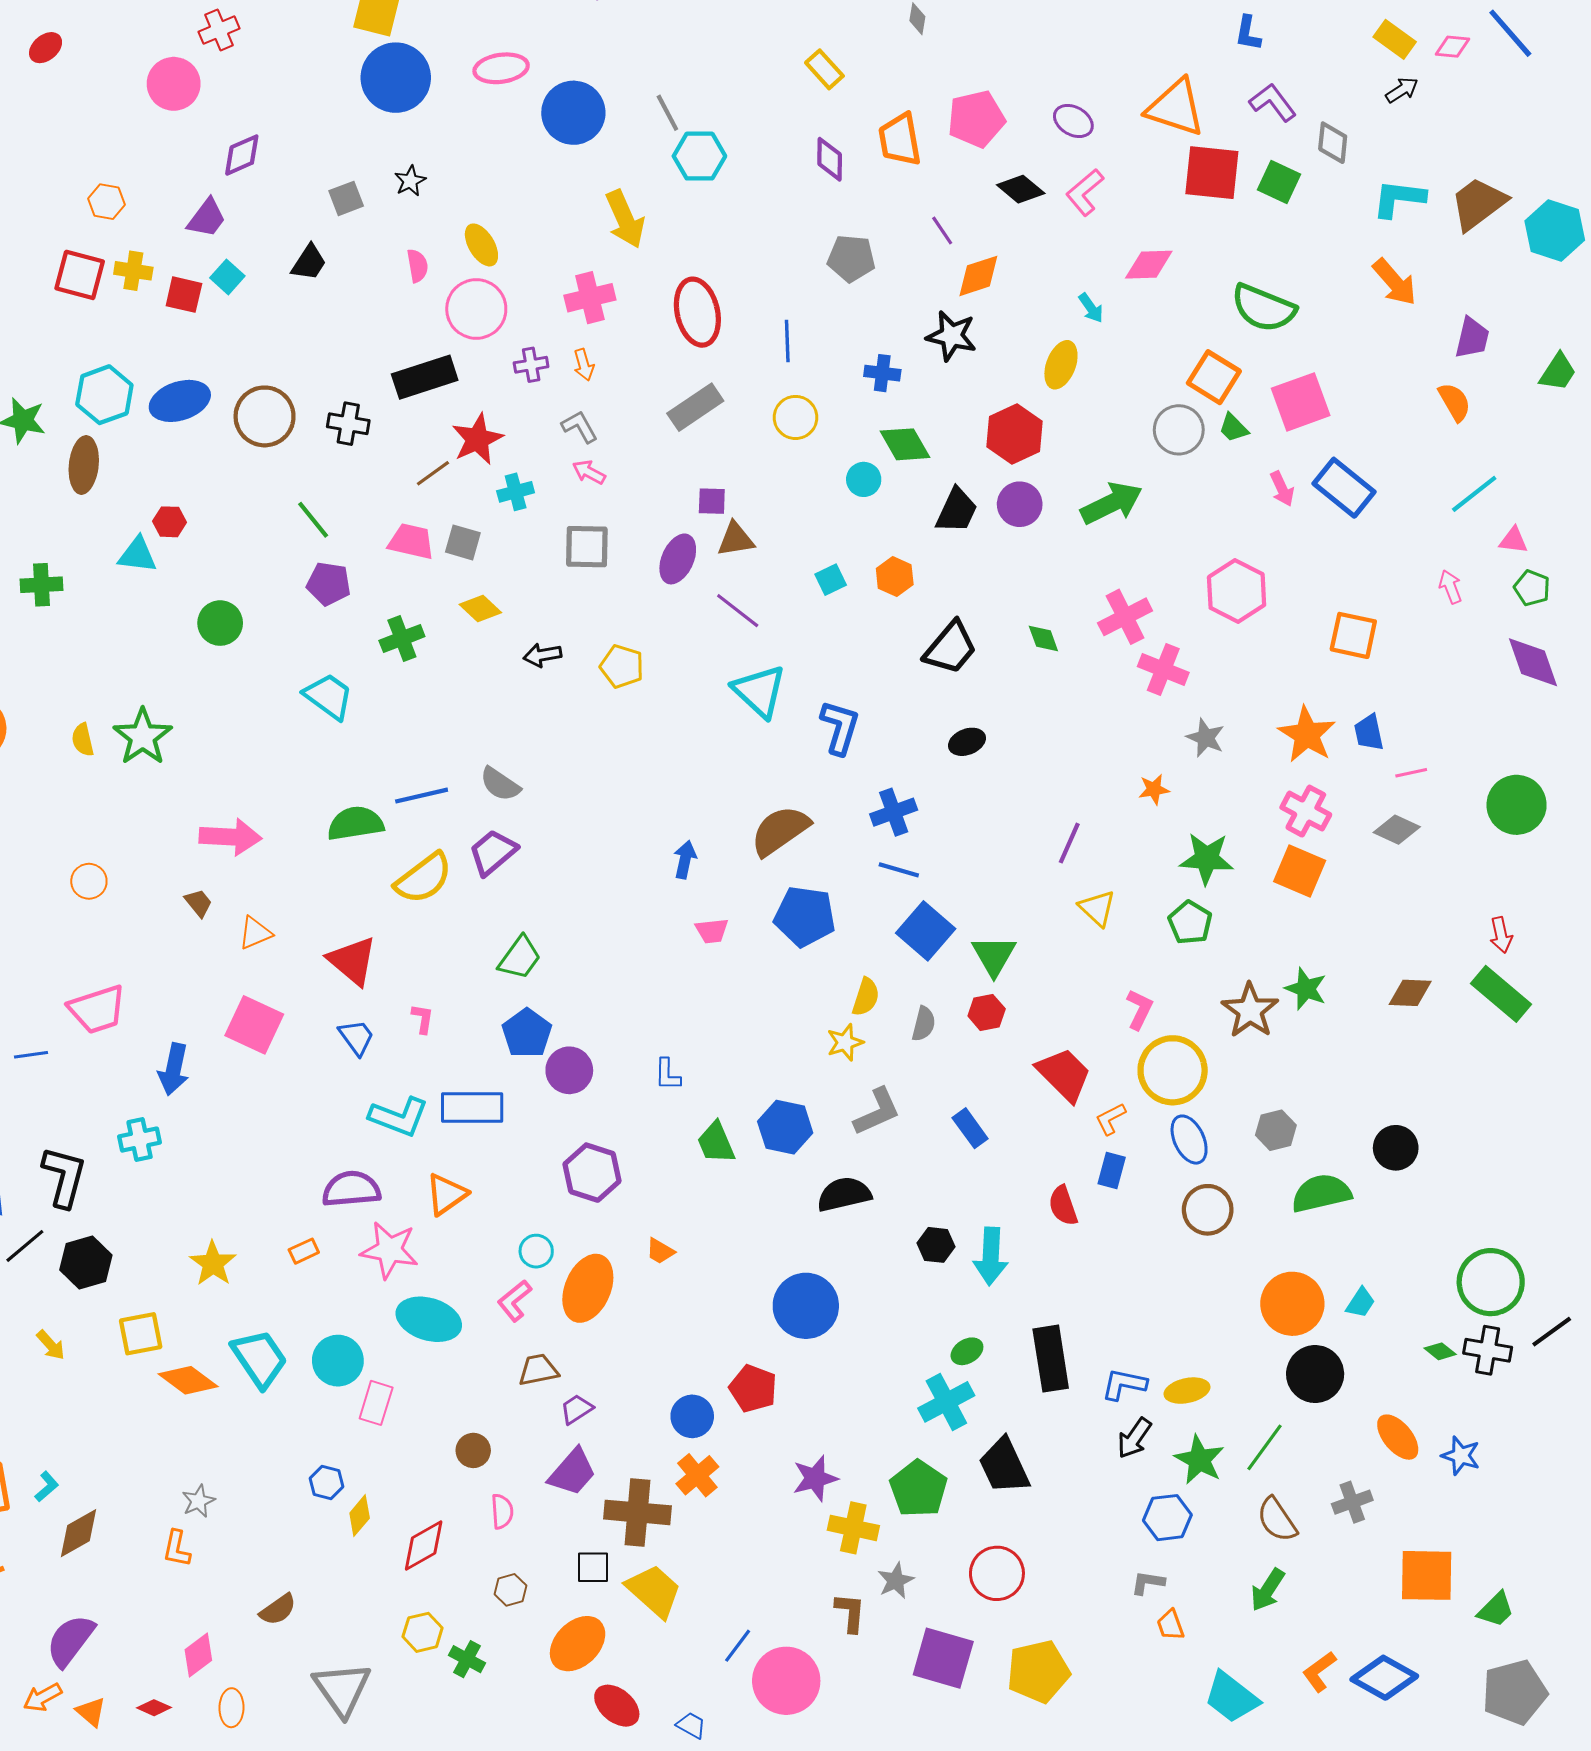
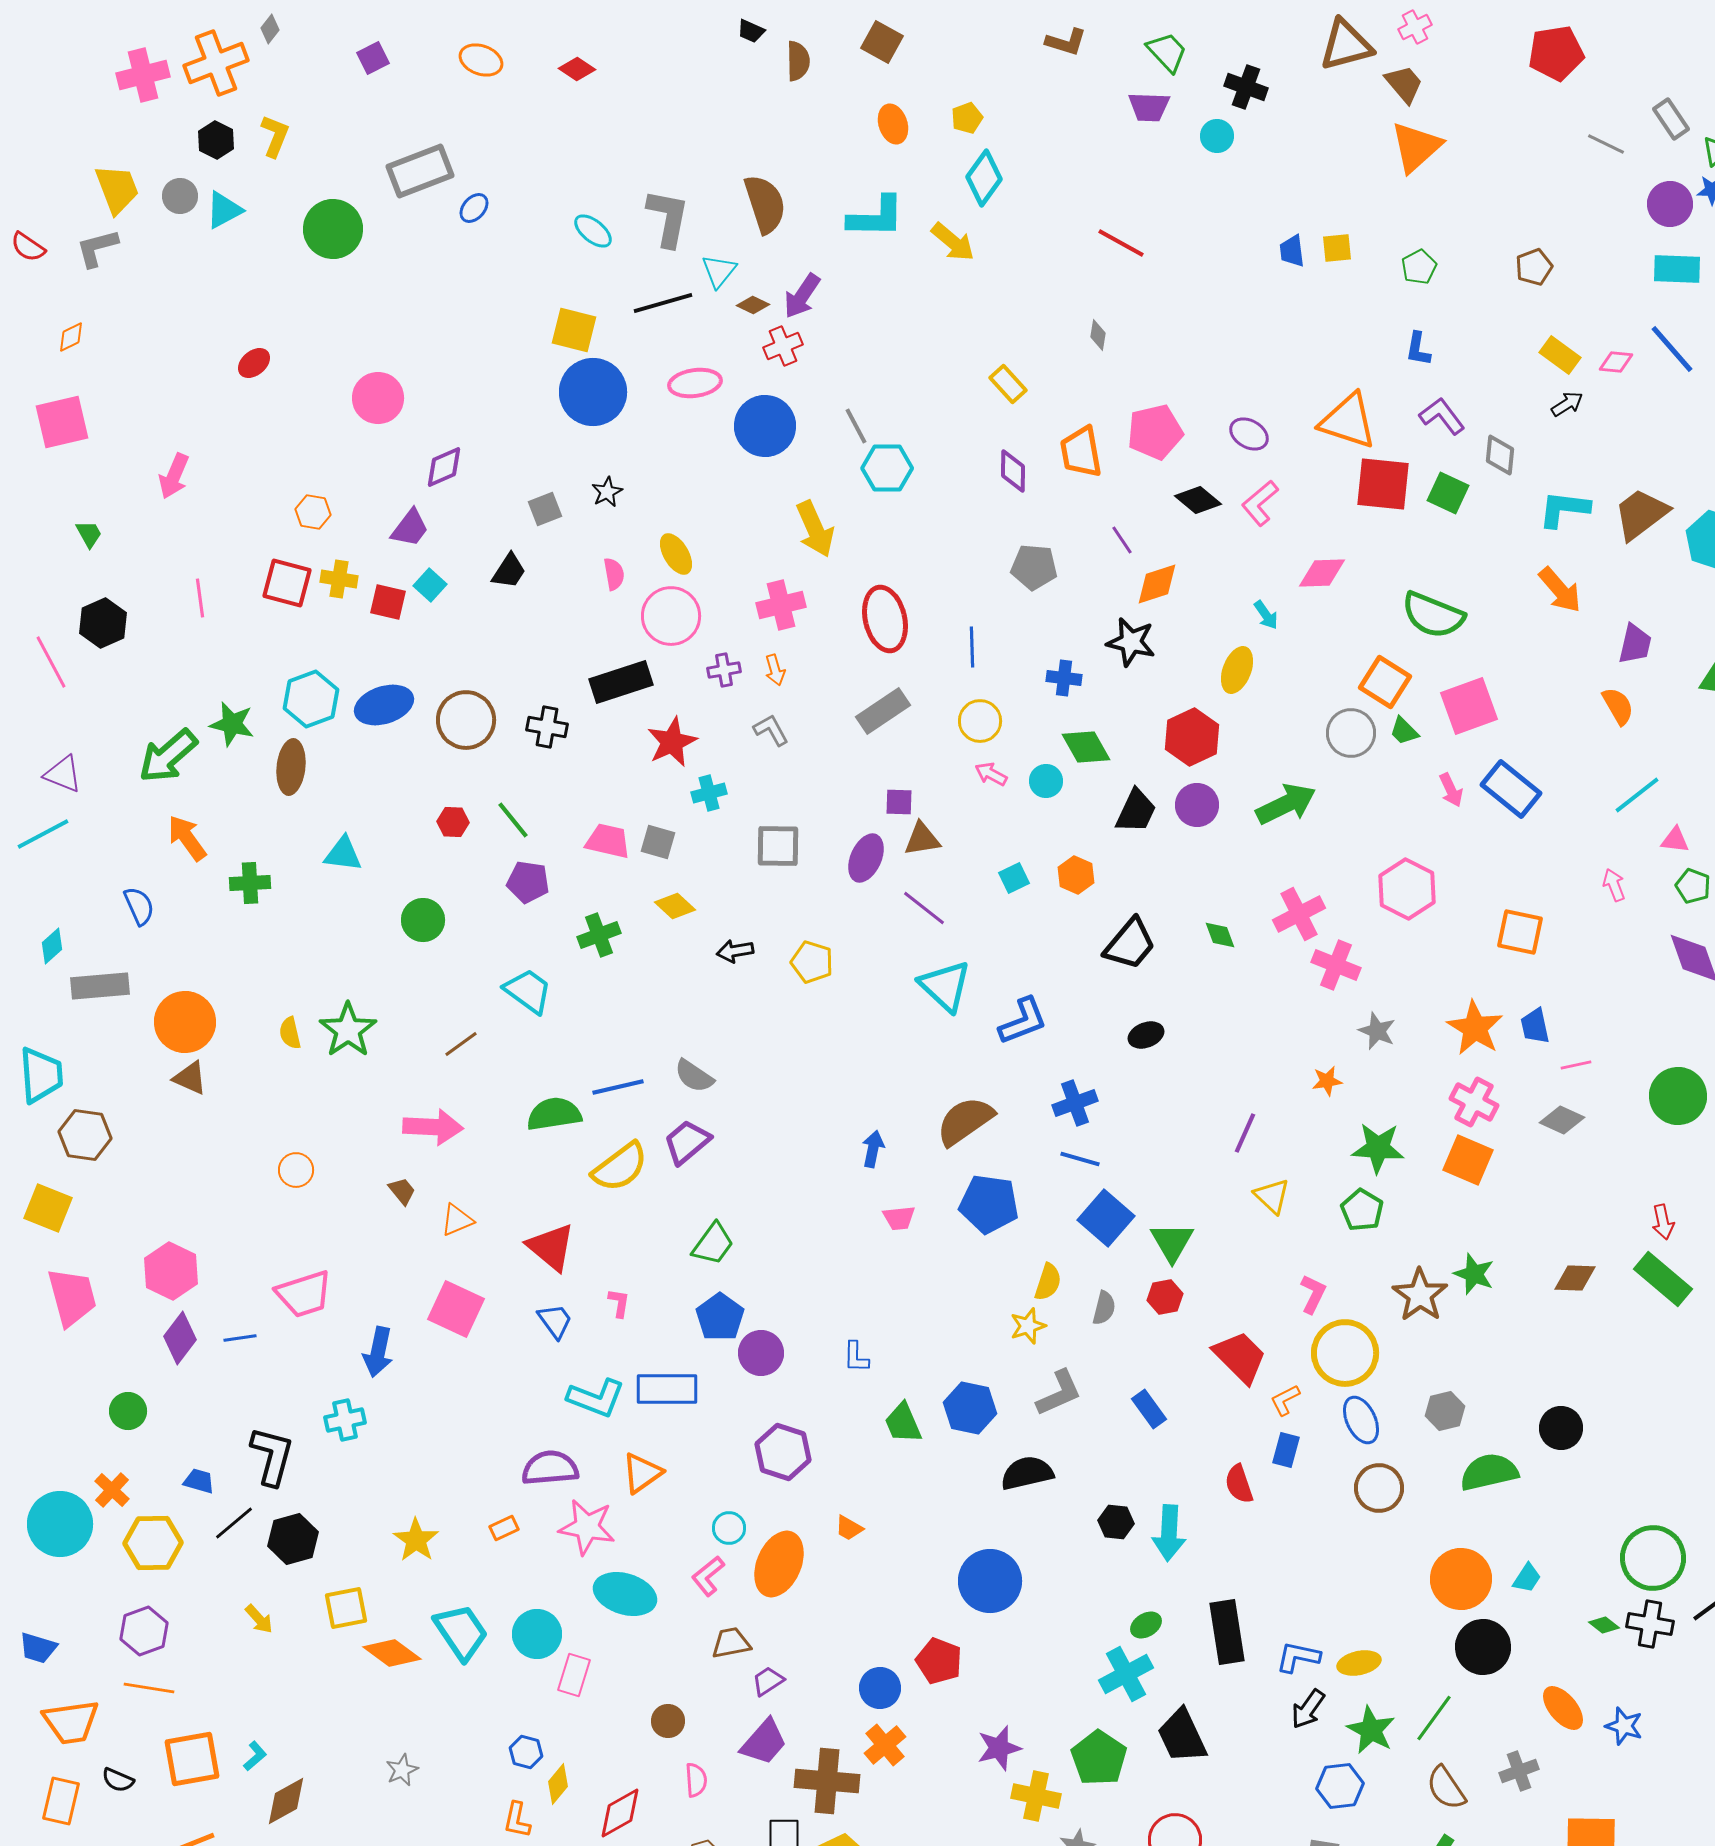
red cross: (219, 30) -> (783, 346), moved
pink arrow: (589, 472) -> (991, 774), moved
brown line: (433, 473) -> (461, 1044), moved
red hexagon: (170, 522) -> (453, 822), moved
blue L-shape: (840, 727) -> (1023, 1021), turned 52
orange L-shape: (177, 1549) -> (517, 1820), moved

